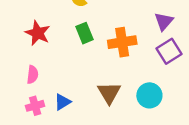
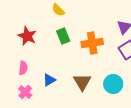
blue triangle: (62, 102) -> (49, 80), moved
pink cross: (35, 106) -> (25, 92), turned -32

